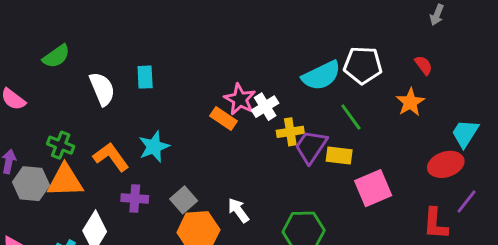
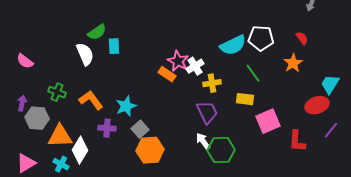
green semicircle: (56, 56) -> (97, 32), moved
cyan star: (154, 147) -> (126, 106), moved
purple trapezoid: (311, 147) -> (207, 112), moved, turned 120
orange triangle: (65, 181) -> (60, 136), moved
white arrow: (238, 210) -> (203, 141), moved
red L-shape: (435, 224) -> (297, 141), moved

